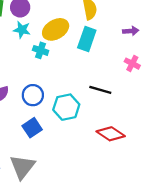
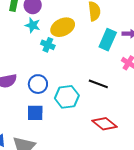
cyan rectangle: (87, 39) -> (108, 40), moved
blue square: (32, 128) -> (35, 113), turned 30

